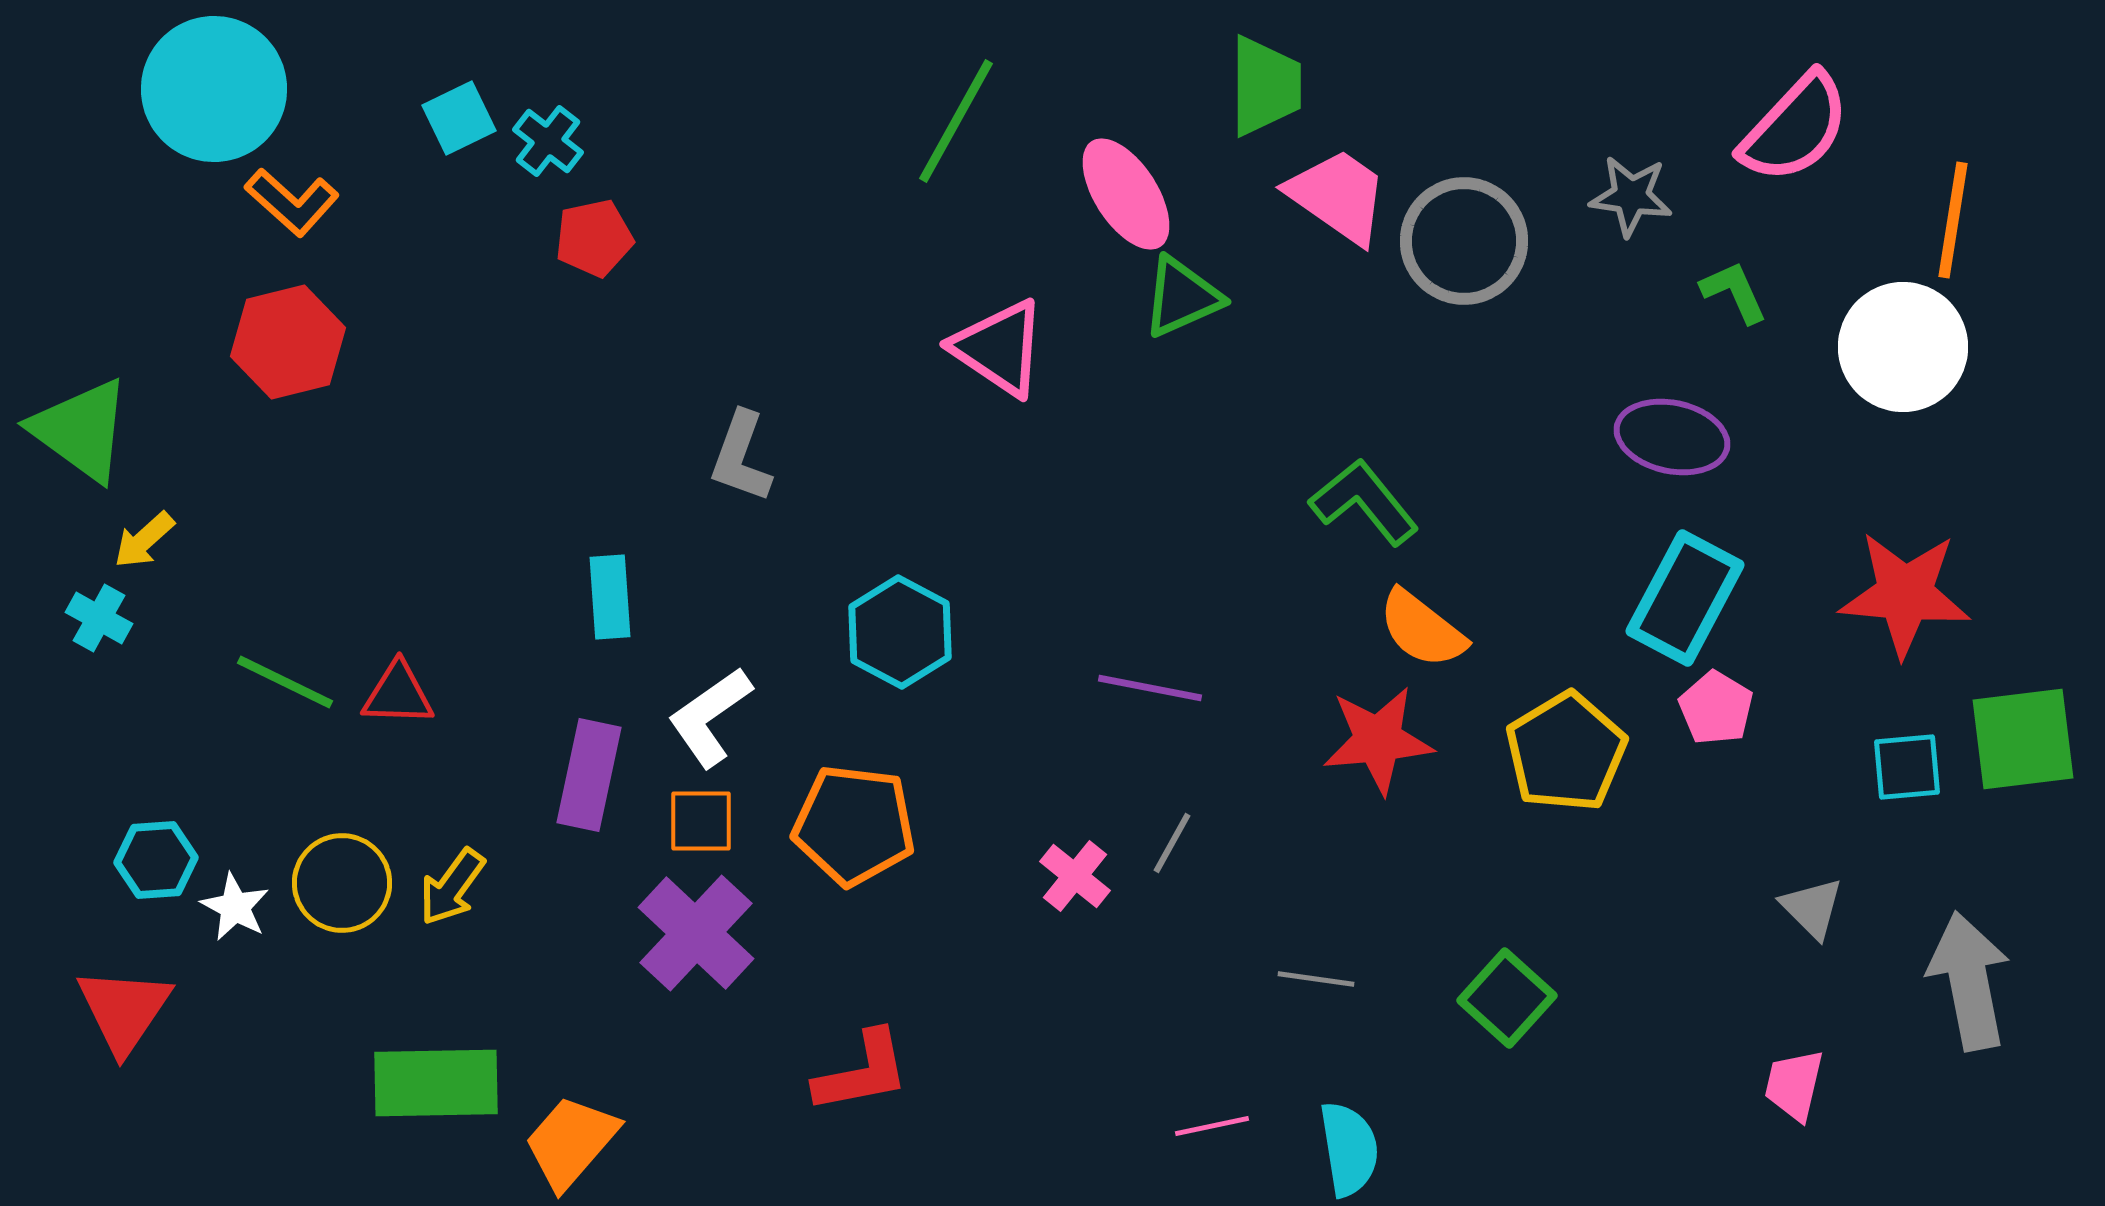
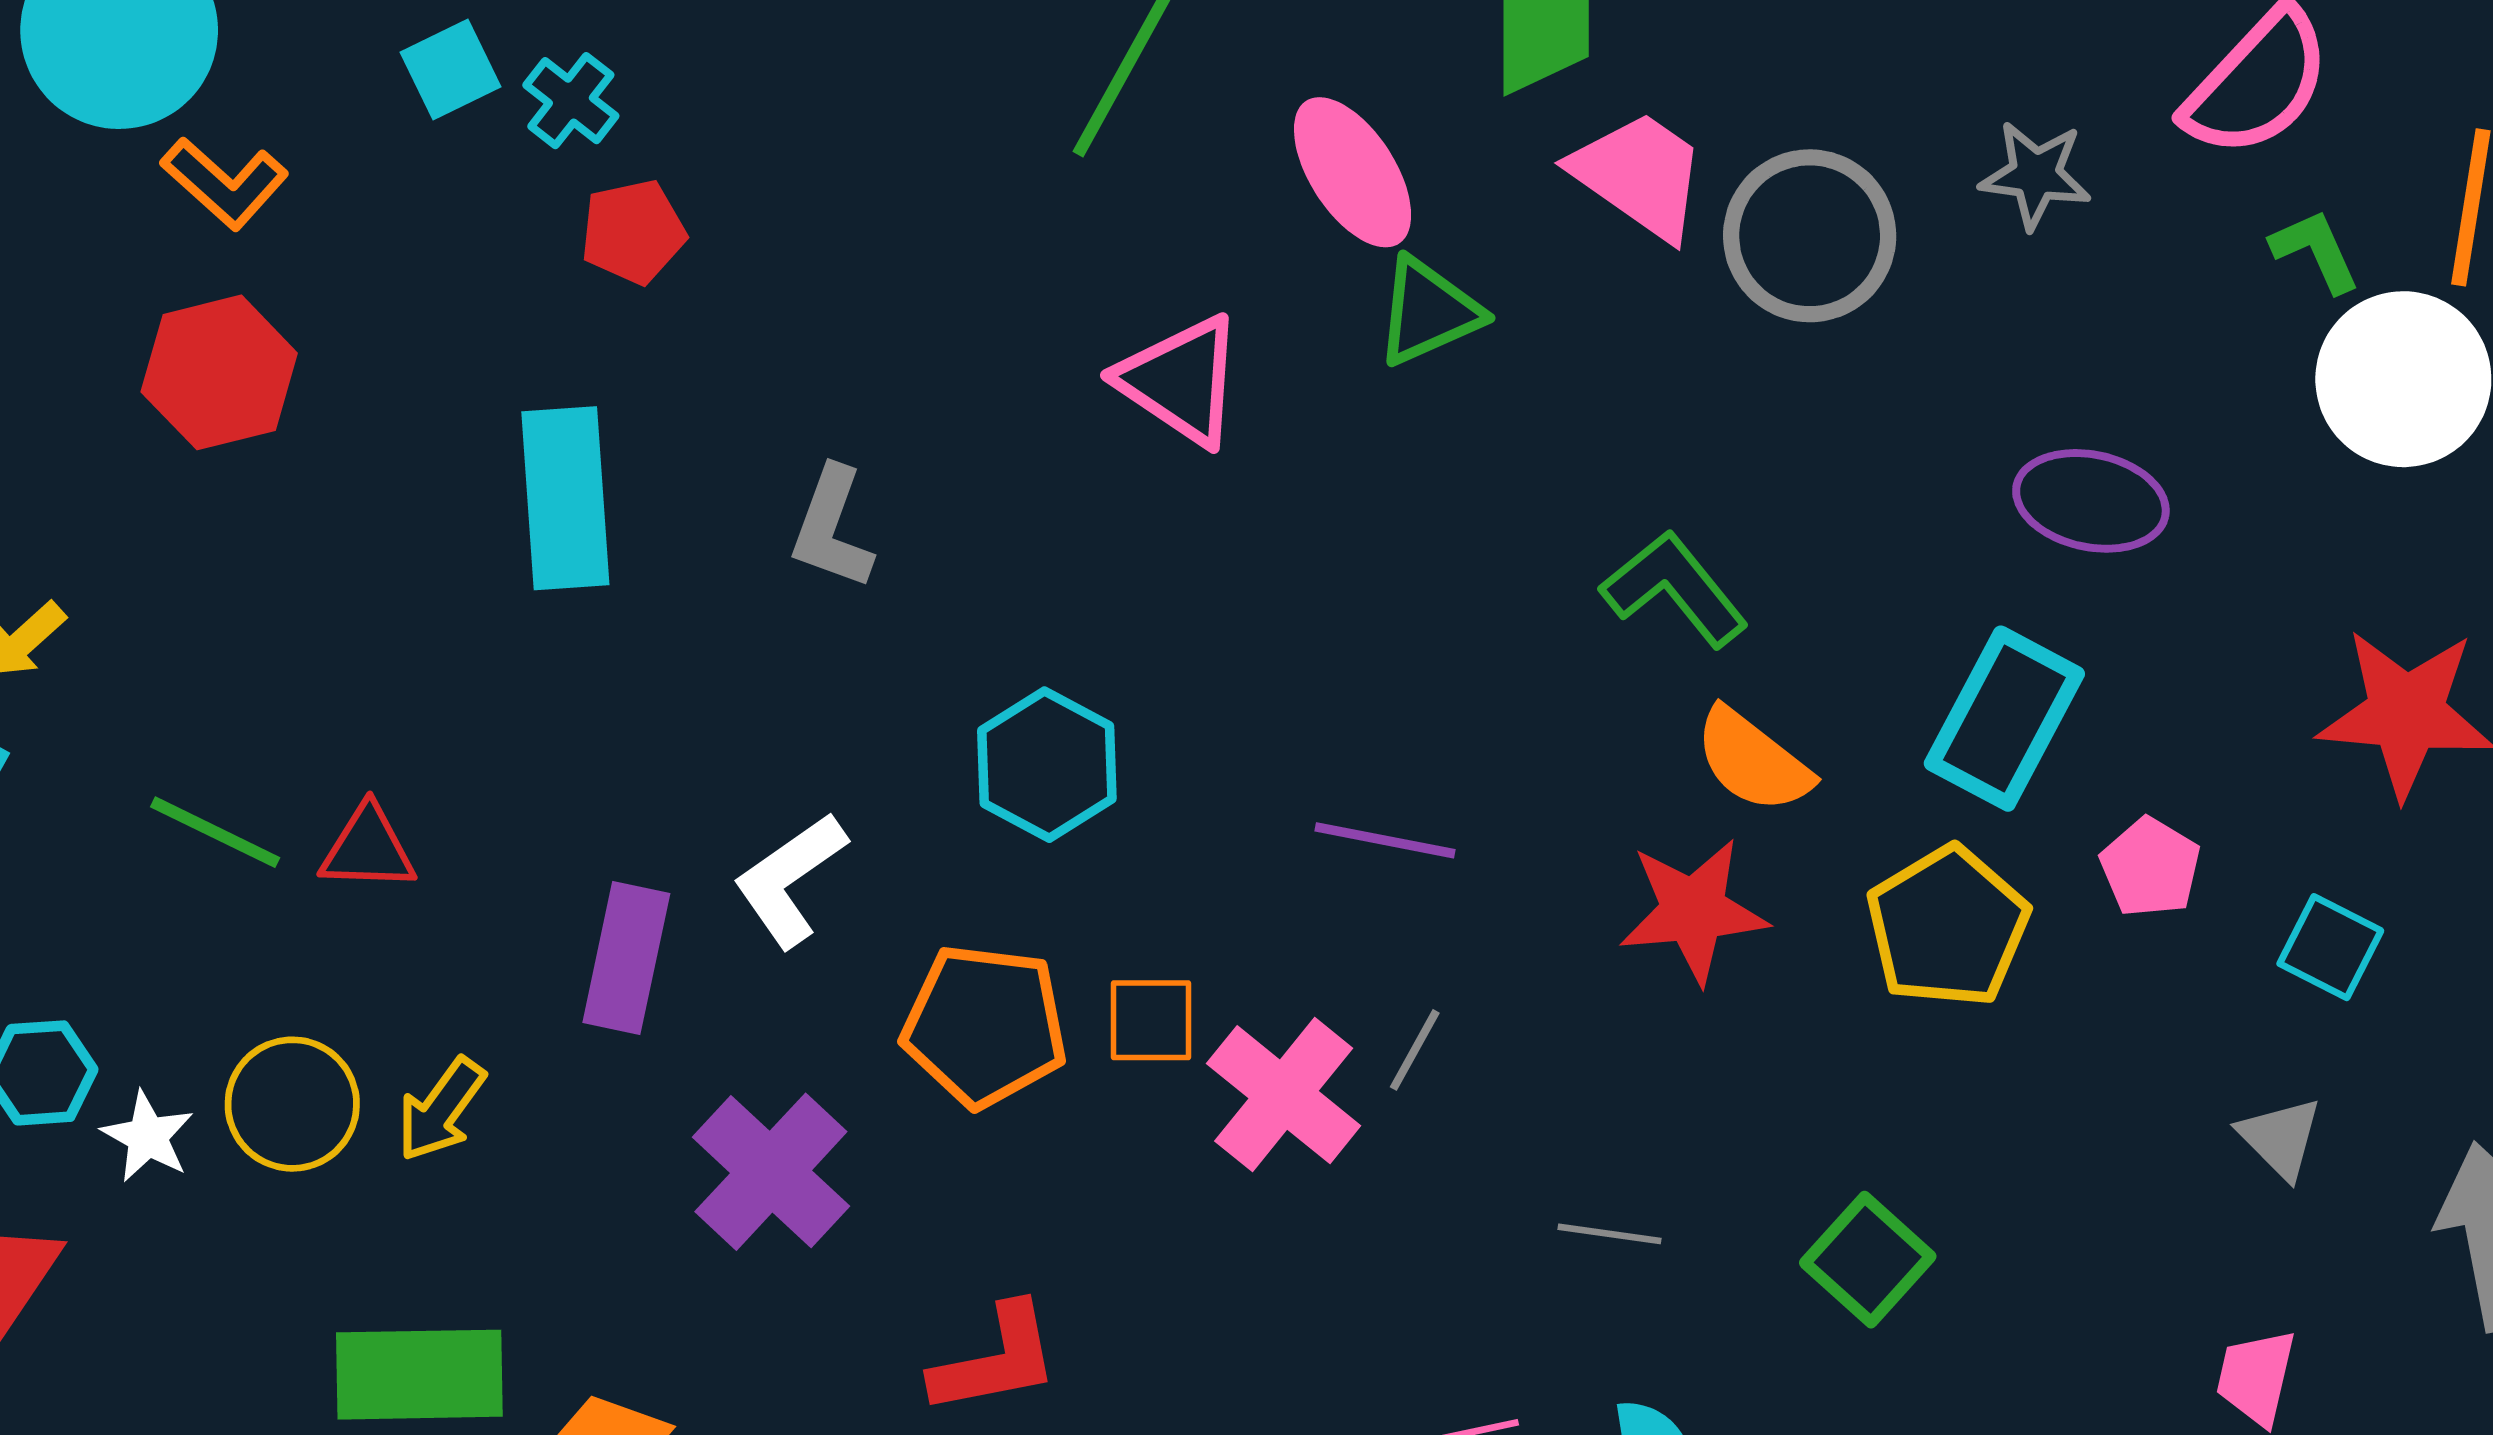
green L-shape: (1734, 292) -> (2315, 251), moved
cyan rectangle: (610, 597) -> (565, 498), moved, size x1.6
cyan rectangle: (1685, 598) -> (2004, 719), moved
cyan square: (1907, 767) -> (2330, 947), moved, turned 32
orange square: (701, 821) -> (1151, 1020), moved
pink cross: (1075, 876) -> (1284, 1095), size x1.6

